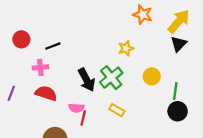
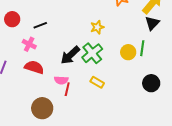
yellow star: (126, 48) -> (97, 27), moved
pink cross: (40, 67) -> (29, 44), turned 32
black arrow: (87, 80) -> (70, 55), turned 75
green line: (175, 91) -> (142, 48), moved

